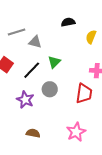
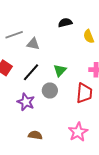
yellow semicircle: (91, 37) -> (89, 36), turned -40
green triangle: (54, 62) -> (60, 70), moved

